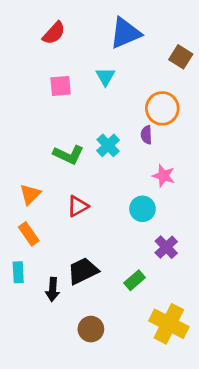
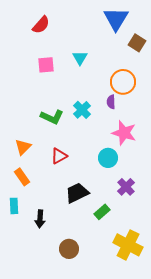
blue triangle: (125, 33) -> (116, 19), moved, turned -36
pink star: (164, 176) -> (124, 133), size x1.4
black trapezoid: (83, 271) -> (77, 193), moved

